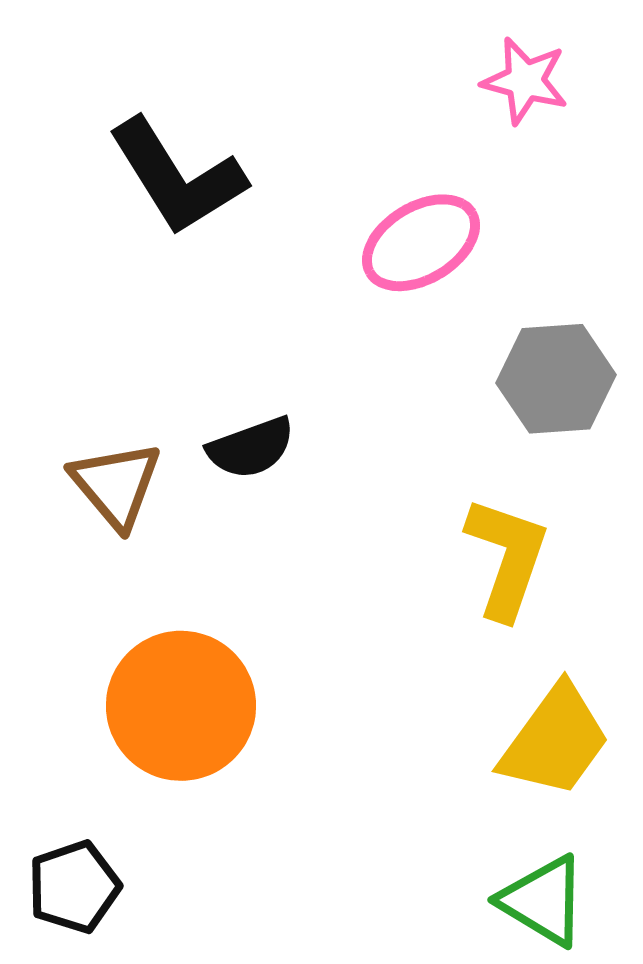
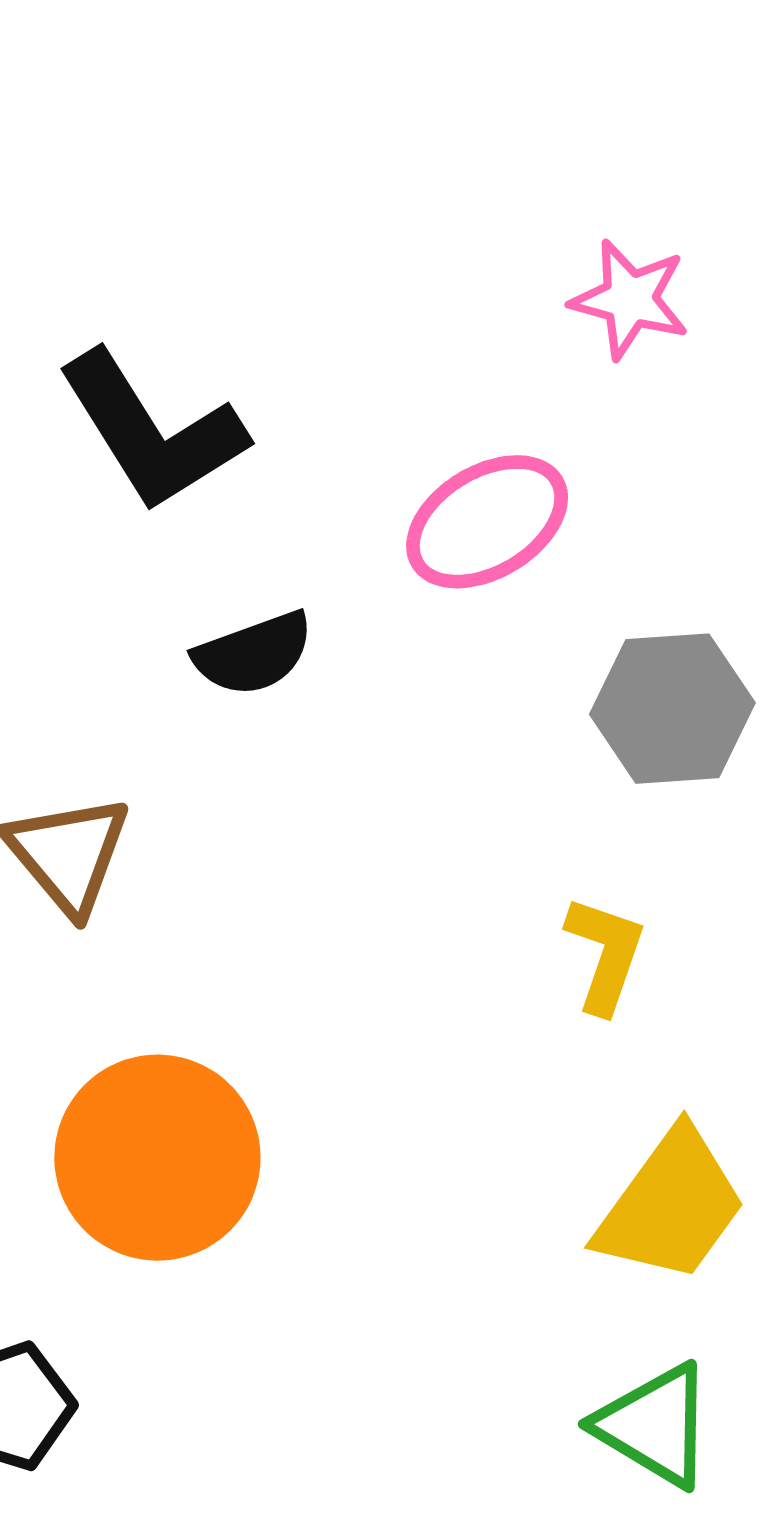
black semicircle: (251, 448) -> (254, 654), moved
yellow L-shape: (507, 558) -> (605, 954), size x0.7

